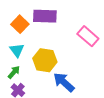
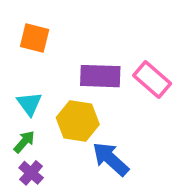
purple rectangle: (45, 16) -> (100, 76), moved
orange square: (20, 24) -> (35, 38), moved, turned -30

